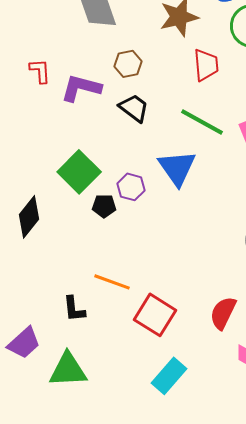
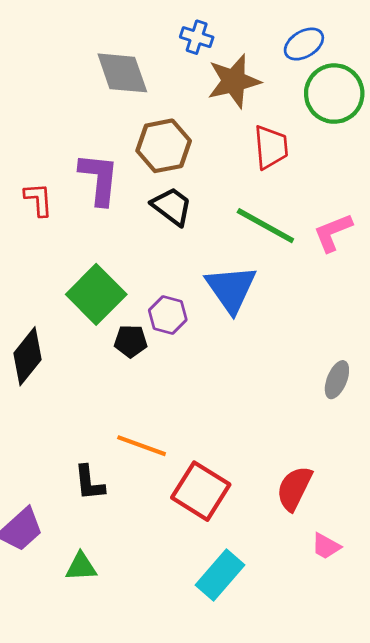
brown hexagon: (128, 64) -> (164, 146), size x1.4
red L-shape: (40, 71) -> (38, 199), moved
purple L-shape: (81, 88) -> (99, 179), turned 81
green triangle: (68, 370) -> (81, 567), size x0.6

